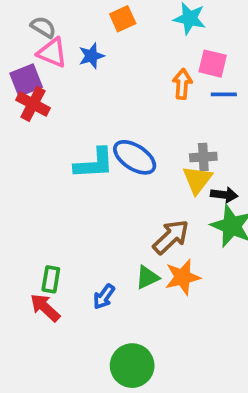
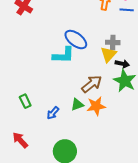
cyan L-shape: (94, 163) -> (63, 55), moved
green rectangle: (51, 279) -> (25, 101), turned -40
red arrow: (45, 308) -> (20, 140), moved

